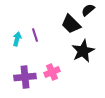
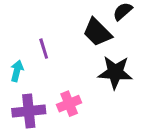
cyan arrow: (17, 39) -> (17, 71), moved
black star: (83, 51) -> (115, 72), turned 30

